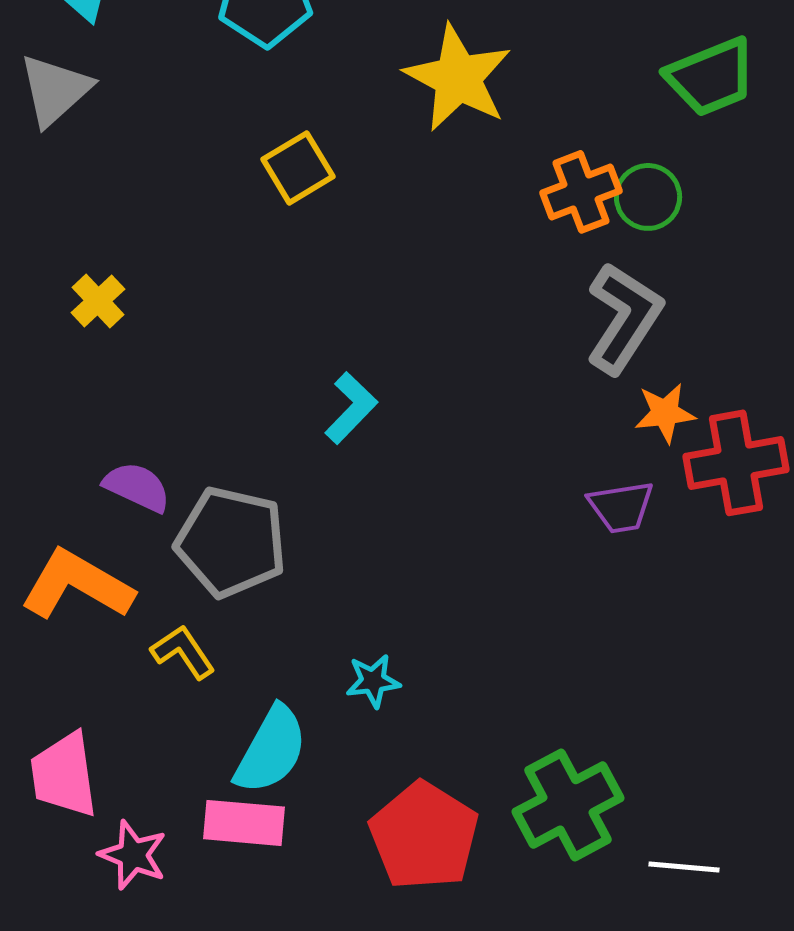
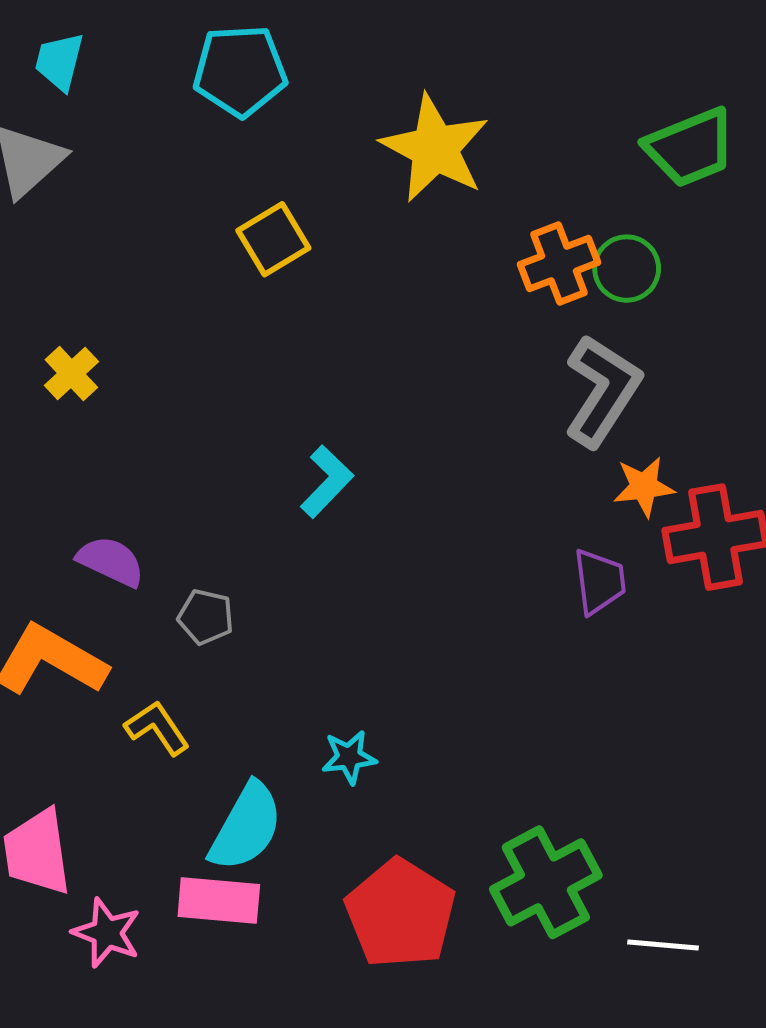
purple trapezoid: (621, 507) -> (599, 581), turned -88
gray pentagon: (231, 542) -> (206, 617), size x0.5

